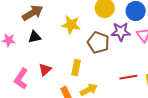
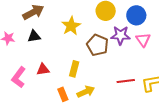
yellow star: (71, 25) -> (71, 26), turned 30
red triangle: (45, 70) -> (43, 69), turned 32

